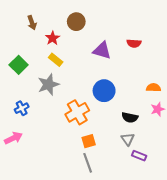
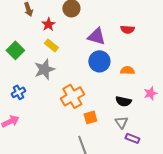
orange semicircle: (154, 88) -> (127, 70), moved
blue circle: (104, 91) -> (99, 61), moved
orange square: (89, 141) -> (90, 117), moved

